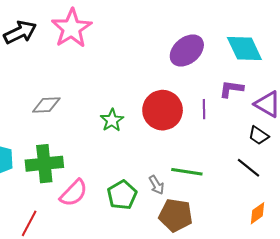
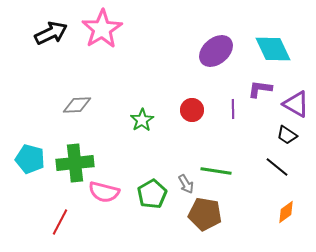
red circle: (163, 110) -> (192, 110), size x0.6
pink semicircle: (74, 193) -> (104, 192), turned 60

